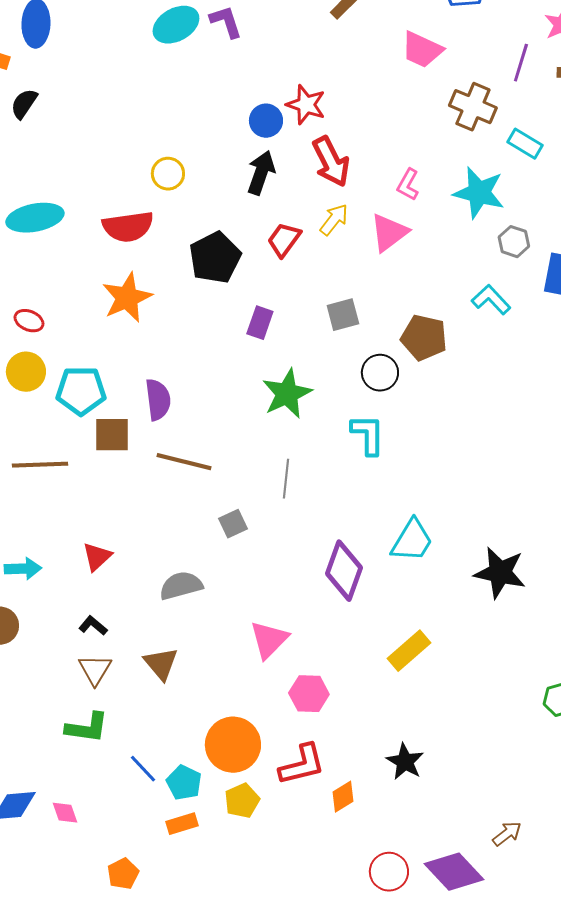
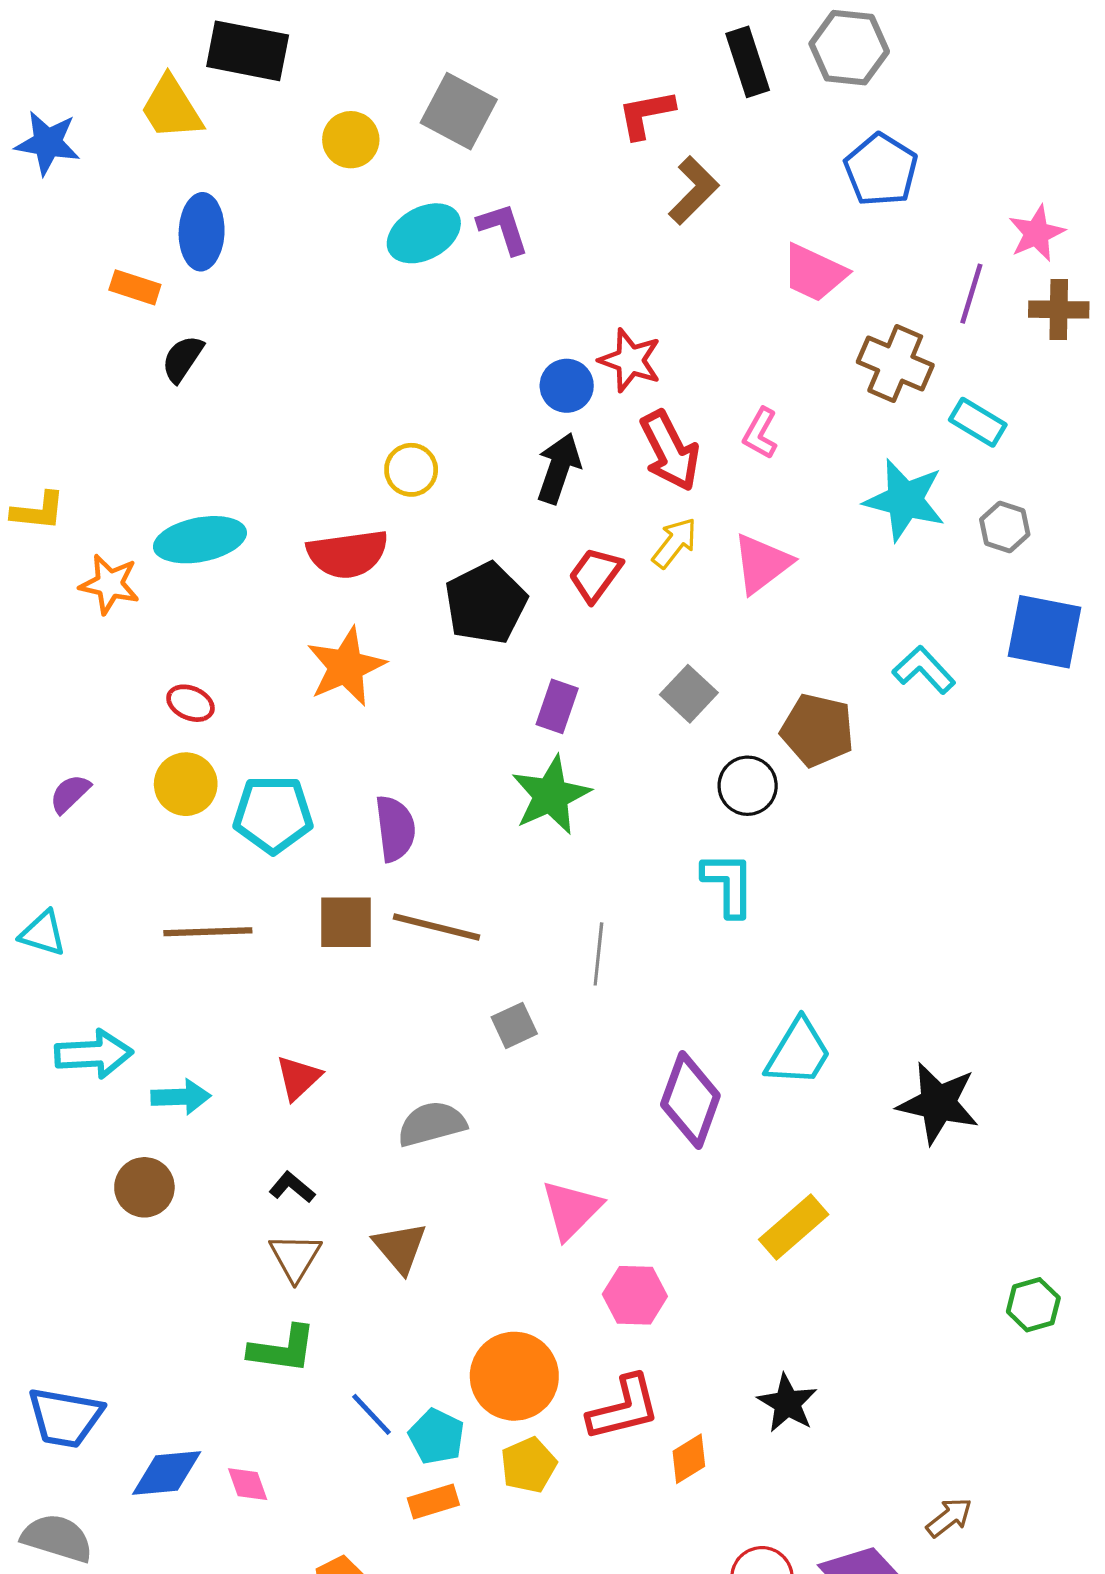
pink L-shape: (408, 185) -> (760, 433), moved
gray hexagon: (514, 242) -> (1005, 527), moved
gray square: (343, 315) -> (689, 694), turned -32
green star: (287, 394) -> (551, 795), moved
brown square: (112, 435) -> (346, 922), moved

